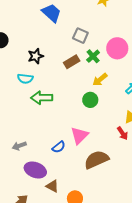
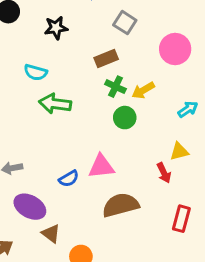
black star: (36, 56) -> (56, 28), moved
green cross: (93, 56) -> (115, 87), moved, turned -32
pink triangle: (79, 135) -> (101, 166), turned 30

